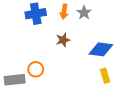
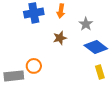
gray star: (84, 13) -> (86, 24), moved
blue diamond: (101, 49) -> (96, 47), turned 30

